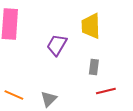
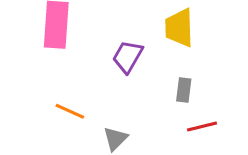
orange line: (14, 95) -> (70, 111), moved

